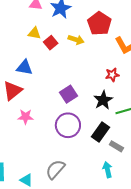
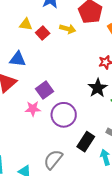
purple square: (69, 94) -> (45, 90), moved
pink star: (26, 117) -> (33, 109), moved
black rectangle: (101, 132) -> (86, 142), moved

